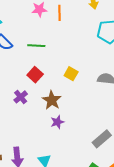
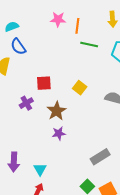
green line: (36, 46) -> (89, 44), moved
red square: (35, 75) -> (44, 83), turned 35

